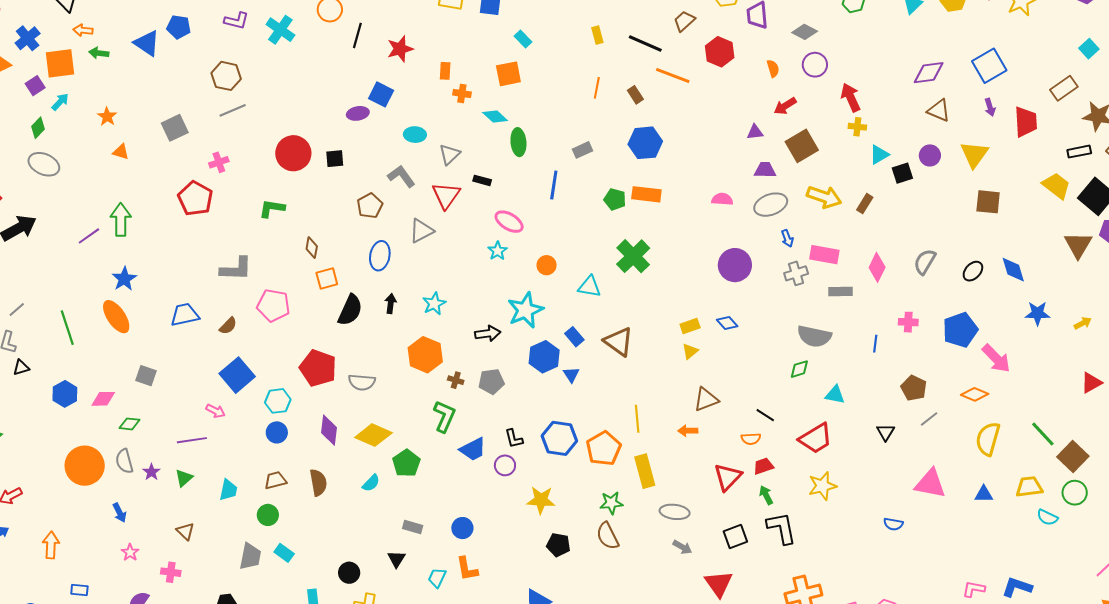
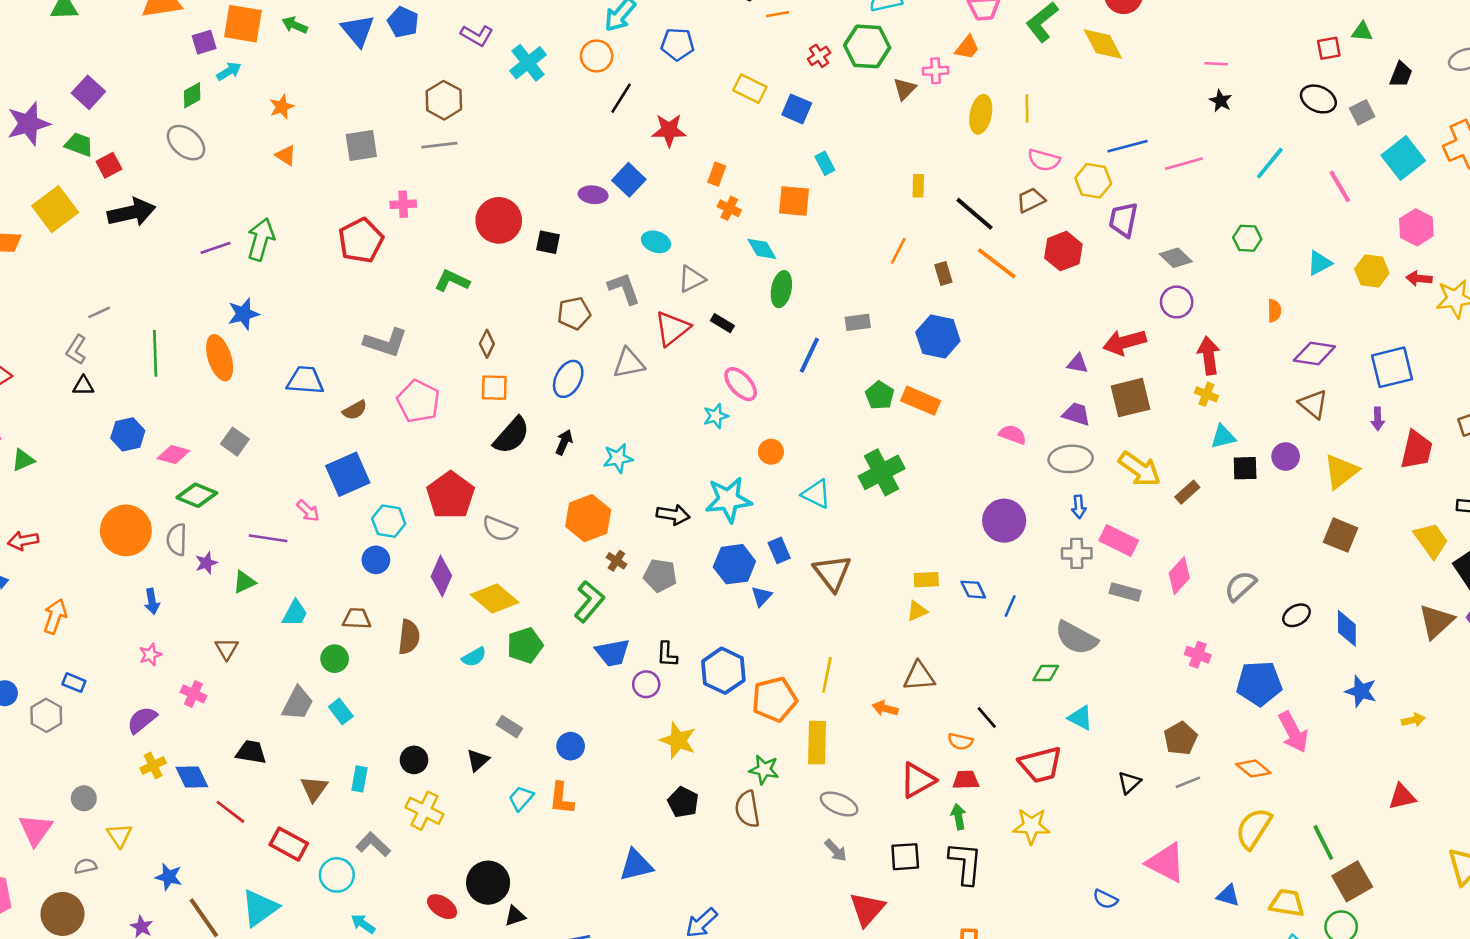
orange semicircle: (773, 68) -> (1274, 311), moved
red arrow: (785, 106) -> (1125, 342), size x1.4
blue line: (875, 344) -> (1010, 606), moved
green diamond: (130, 424) -> (197, 495), size x1.4

